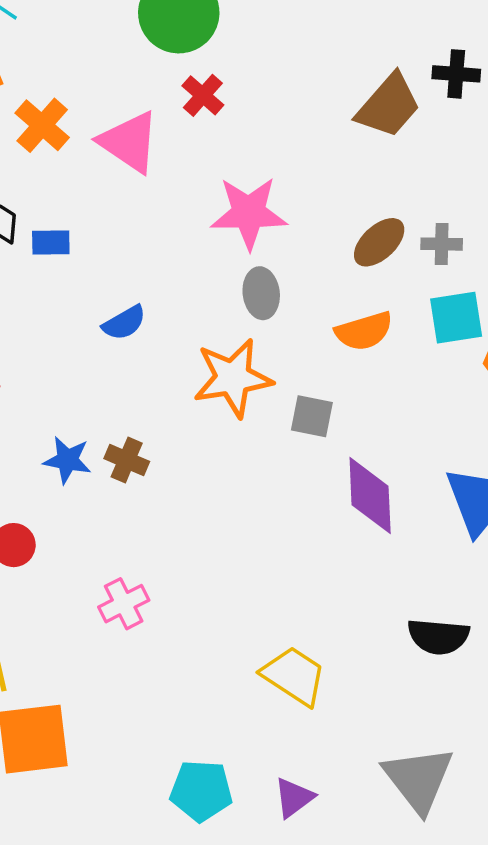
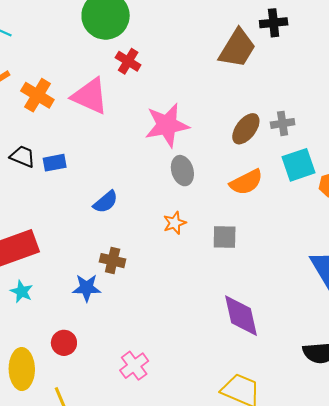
orange star: (233, 378) -> (175, 223), size x0.5
brown cross: (127, 460) -> (113, 261), moved
purple diamond: (370, 496) -> (241, 316), moved

